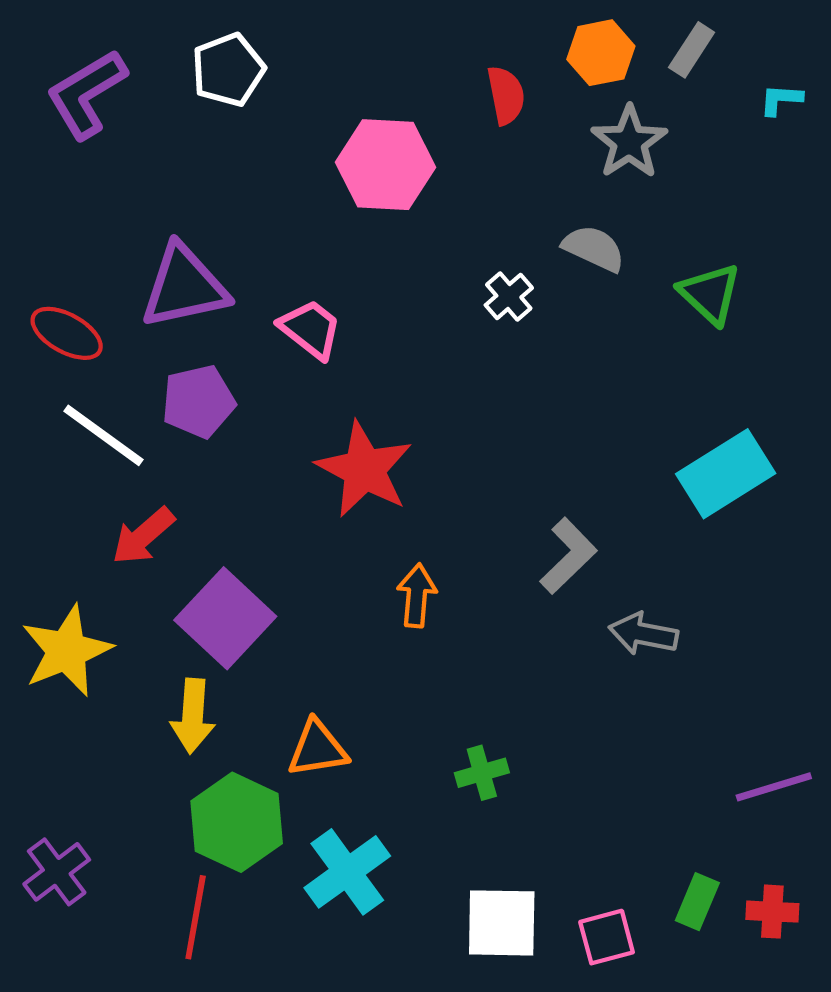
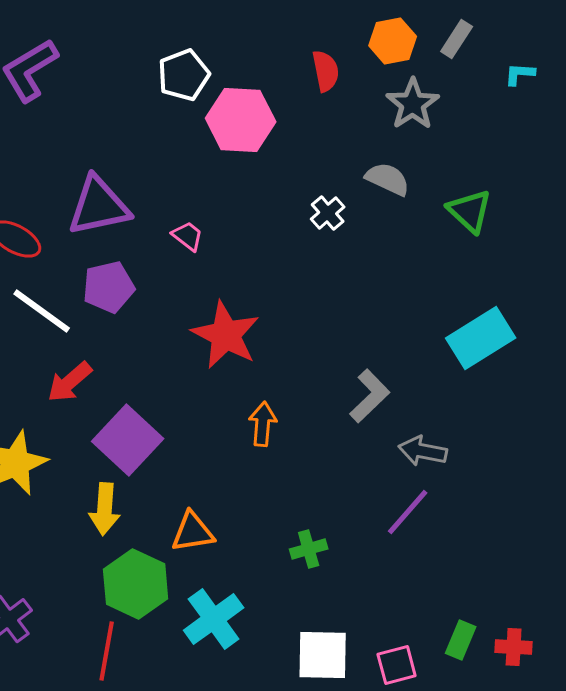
white pentagon: (228, 70) -> (184, 75), moved
pink trapezoid: (310, 329) -> (188, 236), size x0.7
purple line: (774, 787) -> (408, 512), moved, turned -32

